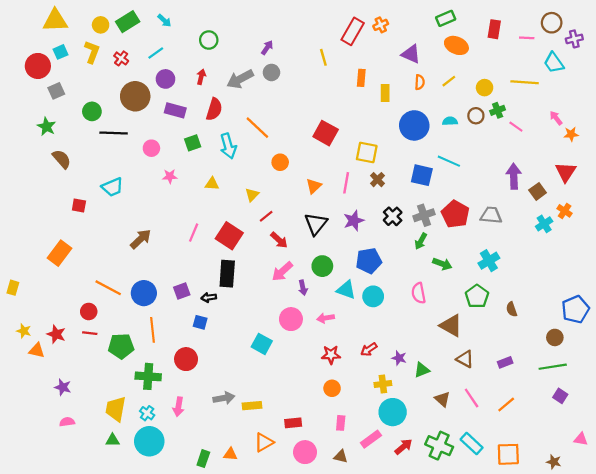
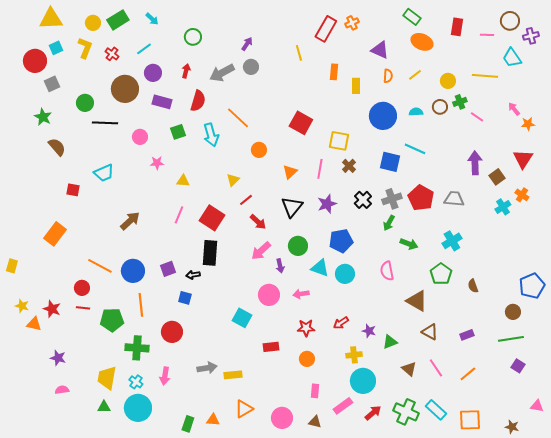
green rectangle: (446, 18) -> (412, 17), turned 60
yellow triangle: (212, 184) -> (183, 181), moved
red rectangle: (293, 423) -> (271, 347), moved

